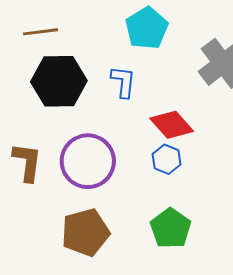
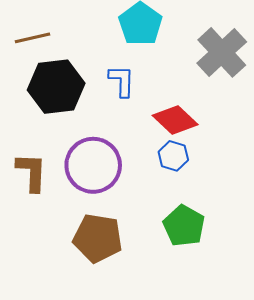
brown pentagon: (85, 232) -> (98, 238), turned 30

